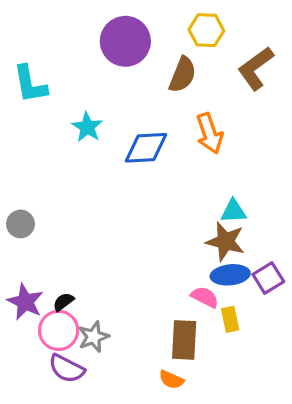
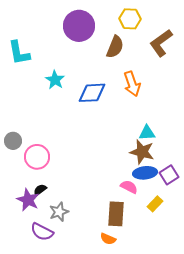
purple star: (25, 302) -> (28, 200), moved
yellow rectangle: (230, 319) -> (155, 204), moved, turned 56
pink circle: (59, 330) -> (37, 157), moved

